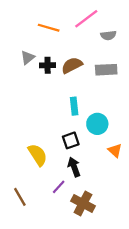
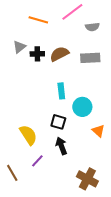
black square: (71, 140) -> (58, 122), turned 35
purple line: (59, 187) -> (37, 161), moved
brown cross: (83, 203) -> (87, 179), moved

